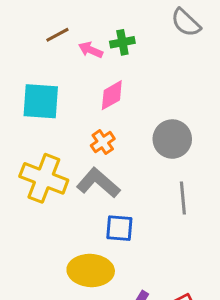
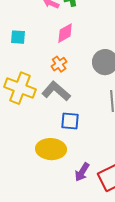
cyan square: (41, 101) -> (18, 37), size x0.6

